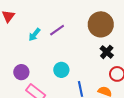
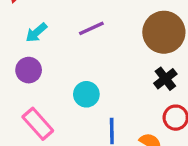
cyan arrow: (34, 35) -> (36, 33), moved
purple circle: (21, 72) -> (29, 70), moved

